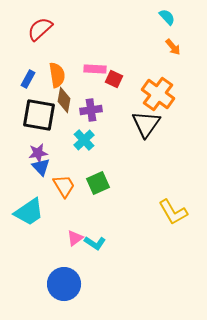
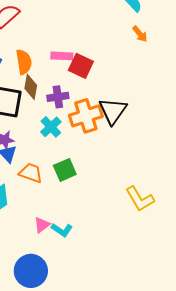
red square: (114, 79) -> (81, 66), size x1.4
orange cross: (158, 94) -> (86, 116), moved, turned 36
orange trapezoid: (64, 186) -> (31, 173), turned -40

